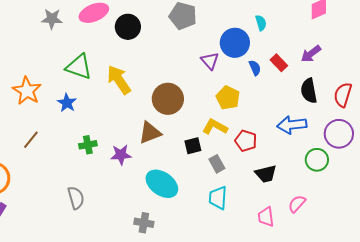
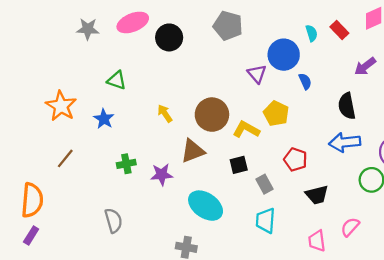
red rectangle: (279, 63) -> (339, 30), moved
green triangle: (79, 67) -> (117, 80), size x0.7
yellow arrow: (119, 80) -> (165, 113), moved, size x0.6
black semicircle: (309, 91) -> (347, 106), moved
yellow L-shape: (215, 127) -> (246, 130), moved

